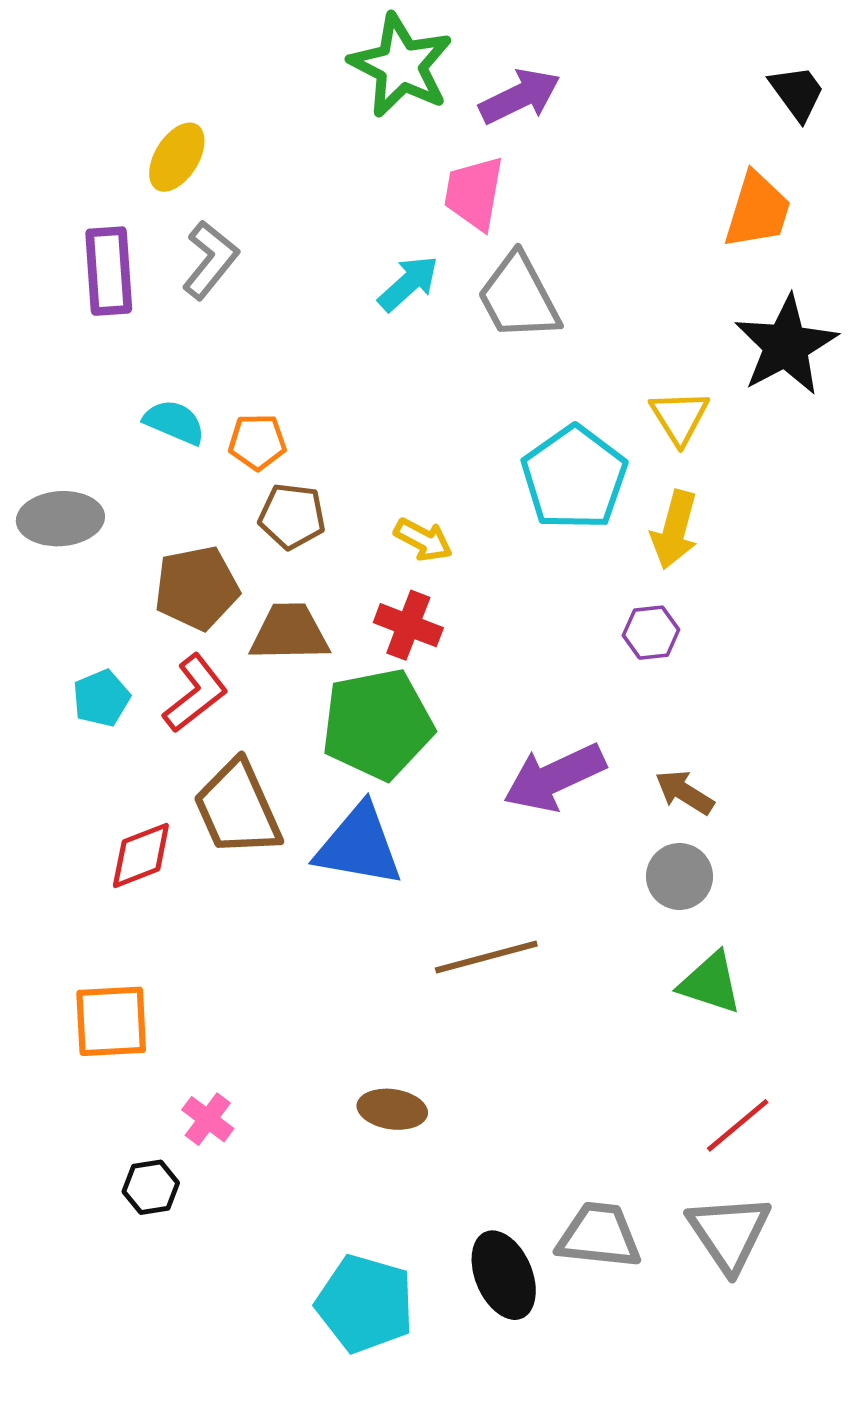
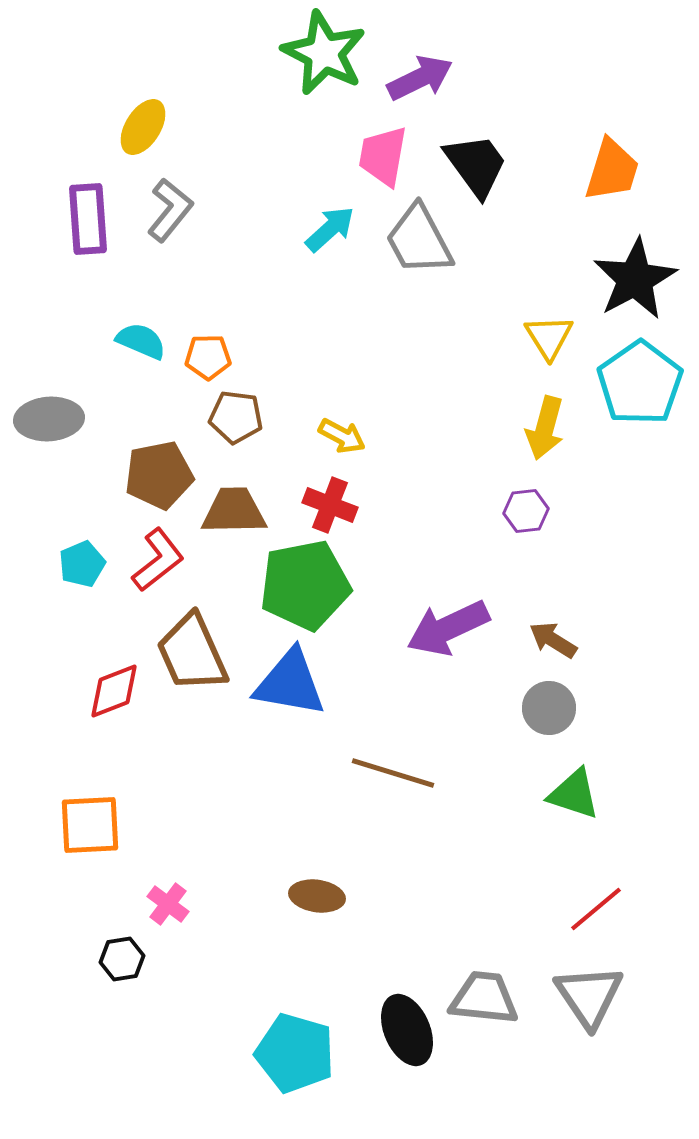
black trapezoid: (797, 93) -> (476, 165), moved, size x1.4
cyan pentagon: (574, 478) -> (640, 383), moved
brown line: (486, 957) -> (393, 773), turned 32

